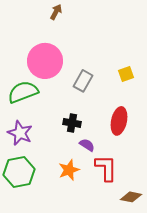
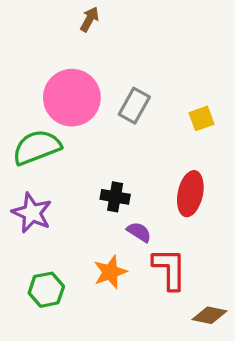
gray rectangle: (83, 81) -> (134, 106), moved
green hexagon: (19, 172) -> (46, 290), moved, size x0.7

